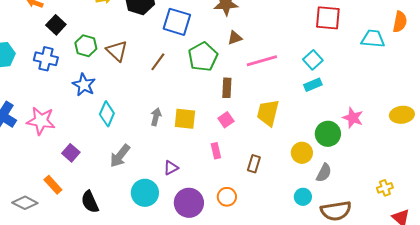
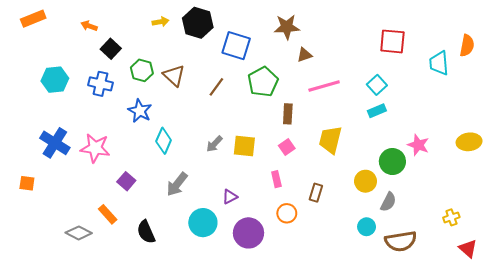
brown triangle: (235, 38) -> (304, 55), moved
cyan trapezoid: (373, 39) -> (439, 63), turned -100
gray arrow: (156, 117) -> (214, 144), turned -150
orange circle: (227, 197) -> (287, 213), moved

